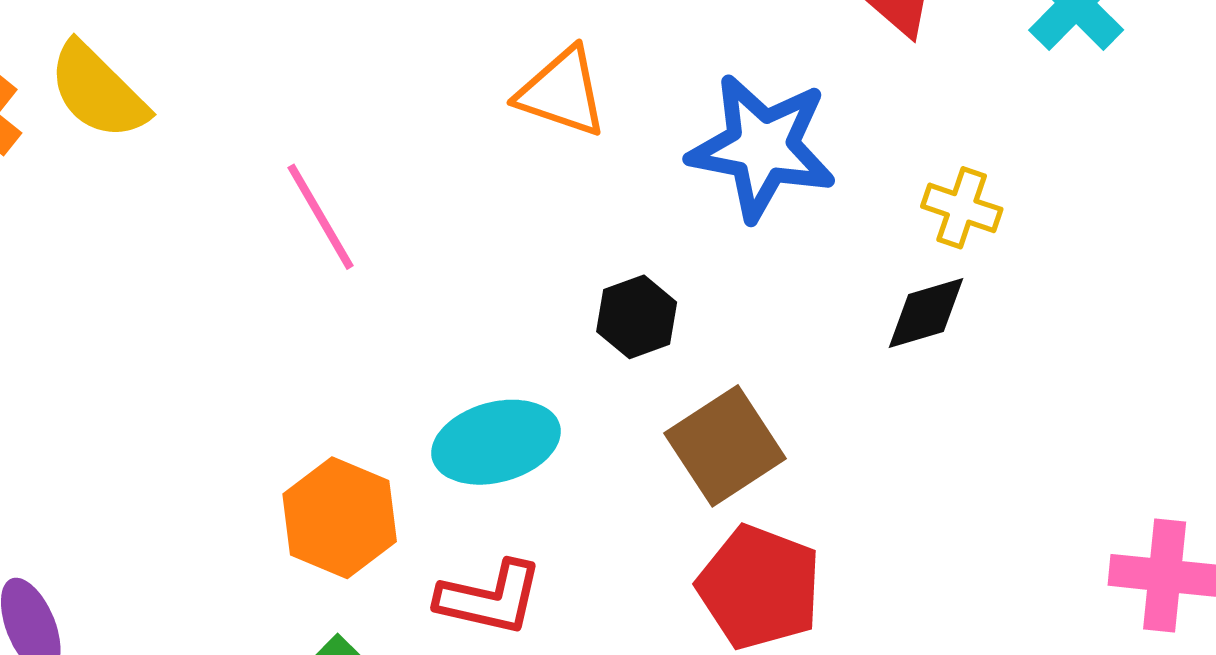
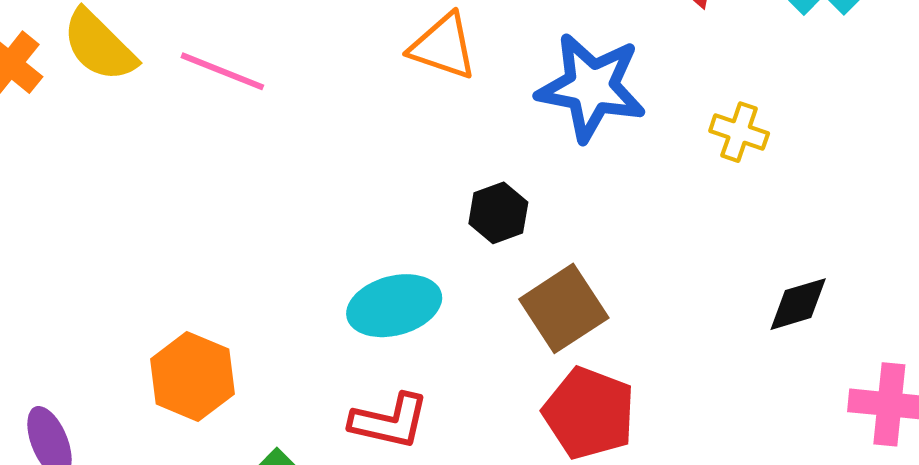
pink line: (321, 217) -> (222, 71), moved, turned -38
black diamond: (926, 313) -> (798, 304), moved
orange hexagon: (340, 518) -> (192, 376), moved

